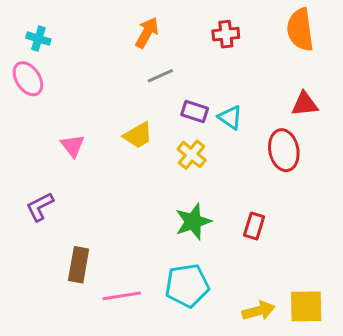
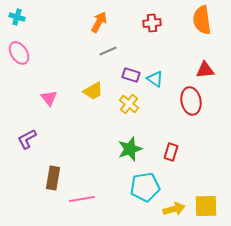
cyan cross: (38, 39) -> (17, 17), moved
cyan pentagon: (187, 286) -> (145, 187), moved

